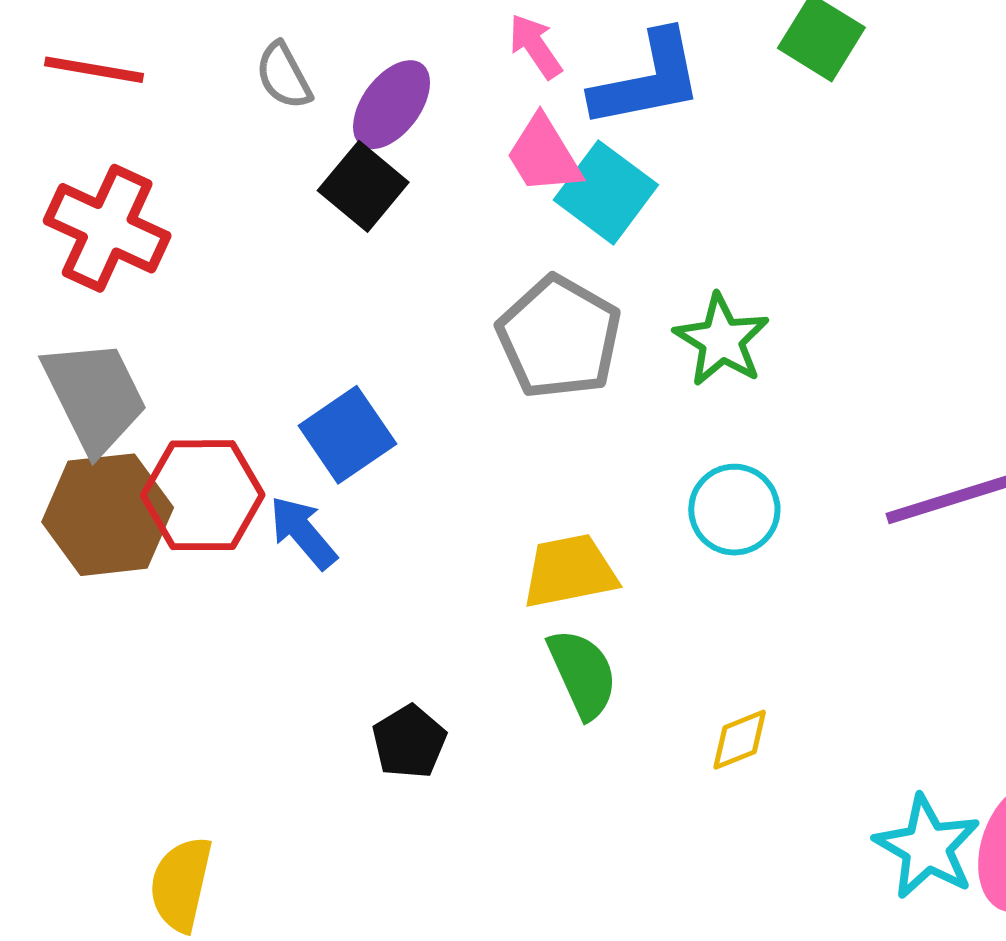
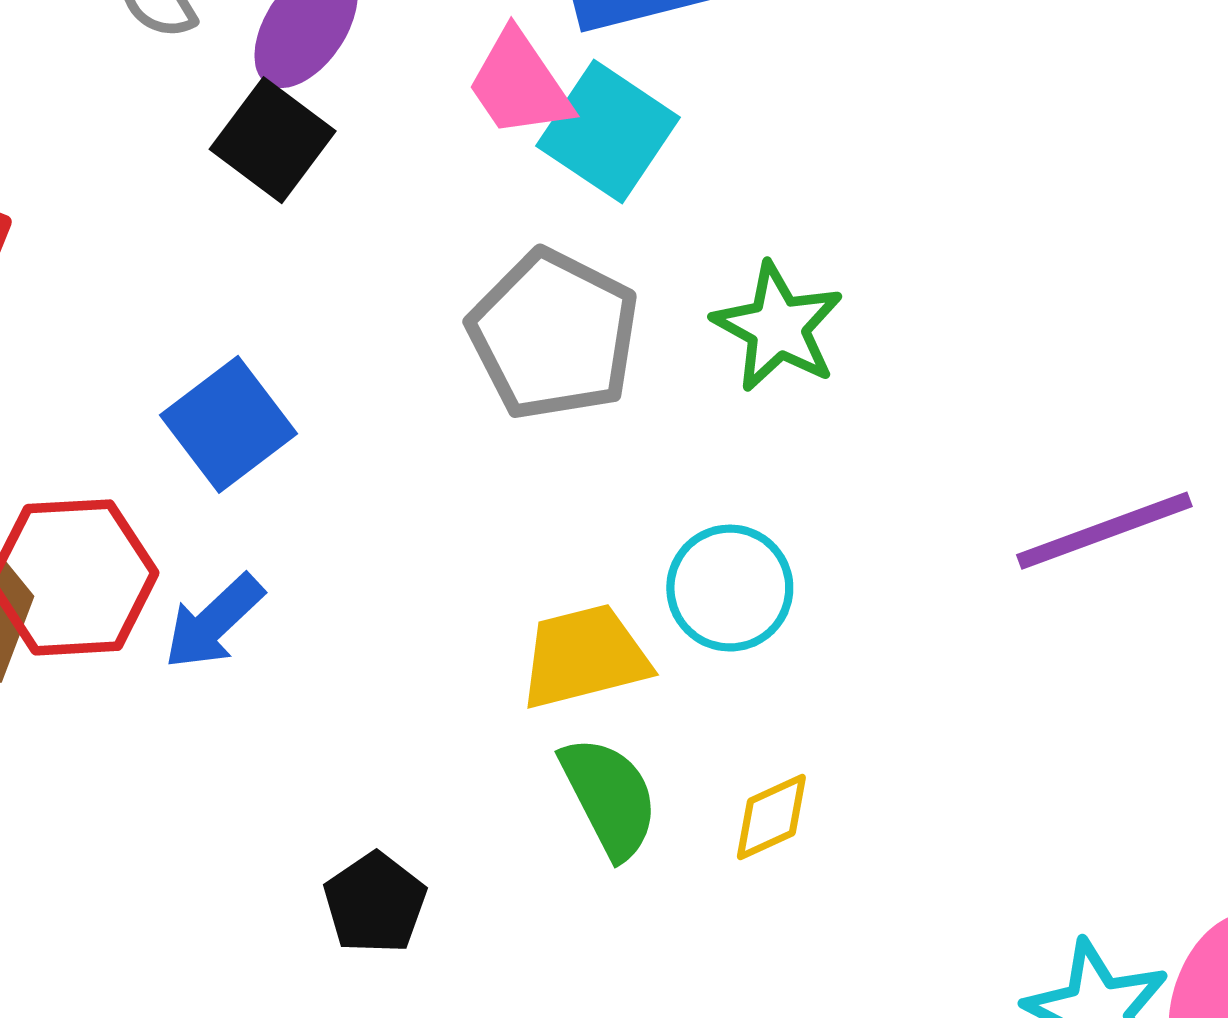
blue square: (347, 435) -> (228, 424), moved
cyan circle: (734, 510) -> (730, 588), moved
blue arrow: (303, 532) -> (214, 622), turned -90
yellow diamond: (740, 740) -> (771, 817), moved

